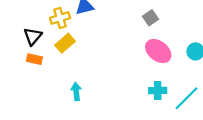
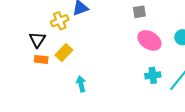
gray square: (150, 18) -> (139, 12), turned 32
yellow rectangle: (65, 43) -> (64, 53), moved

